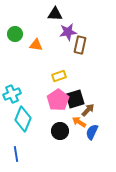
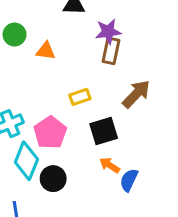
purple star: (68, 32) -> (108, 32), moved
pink pentagon: (58, 100) -> (50, 133), moved
brown arrow: (88, 110) -> (136, 94), moved, size x1.5
black circle: (60, 131) -> (53, 179), moved

